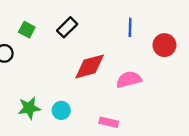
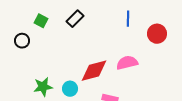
red diamond: (90, 66) -> (94, 71), moved

